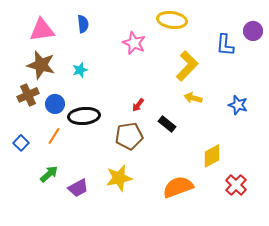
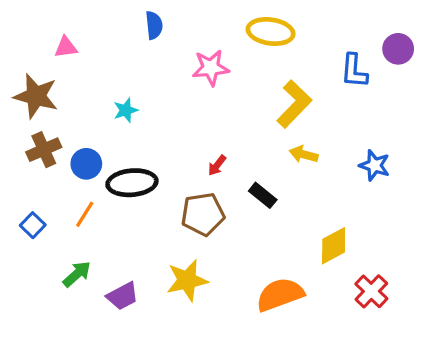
blue semicircle: (83, 24) -> (154, 25), moved
pink triangle: (42, 30) -> (66, 47), size x0.6
pink star: (134, 43) -> (211, 68), turned -30
brown star: (41, 65) -> (36, 96), moved

